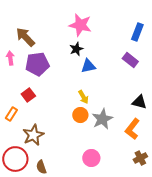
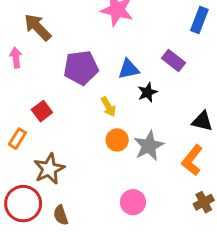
black star: (76, 49) -> (147, 92), moved
purple rectangle: (130, 60) -> (173, 61), moved
purple pentagon: (37, 64) -> (81, 68), moved
yellow arrow: (83, 97) -> (108, 107), moved

